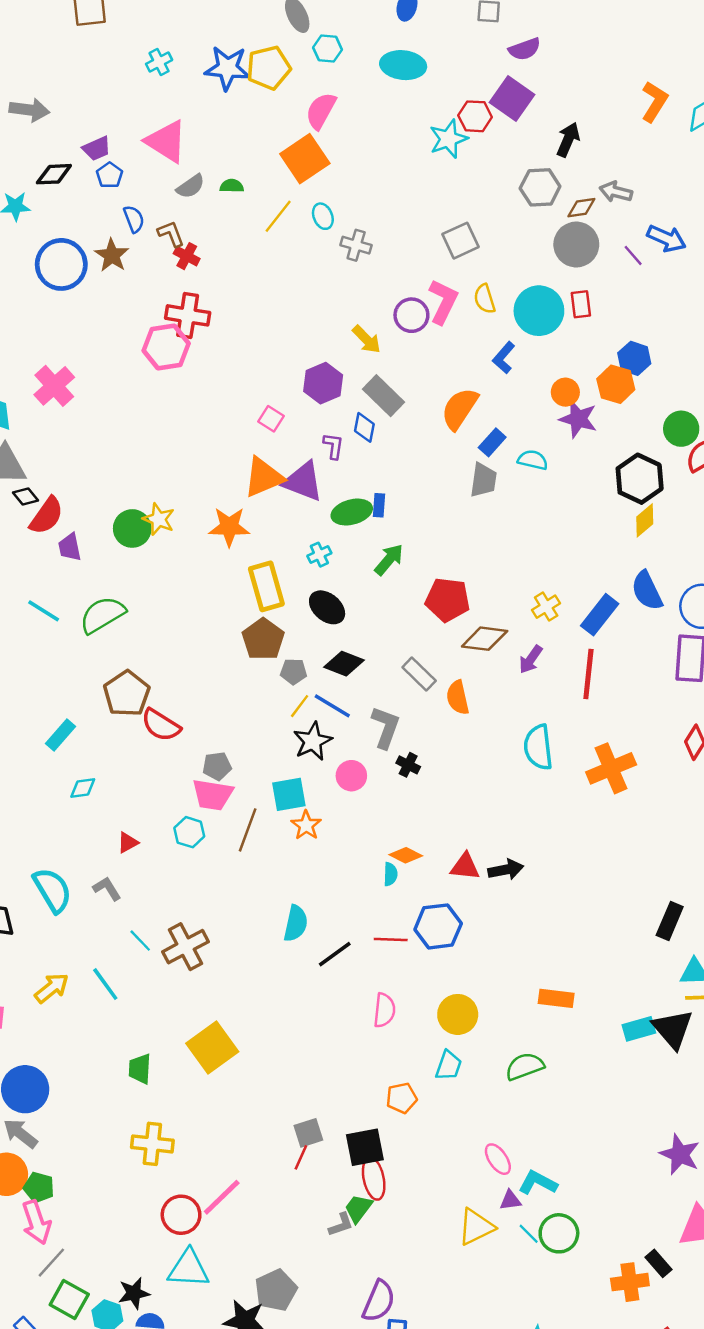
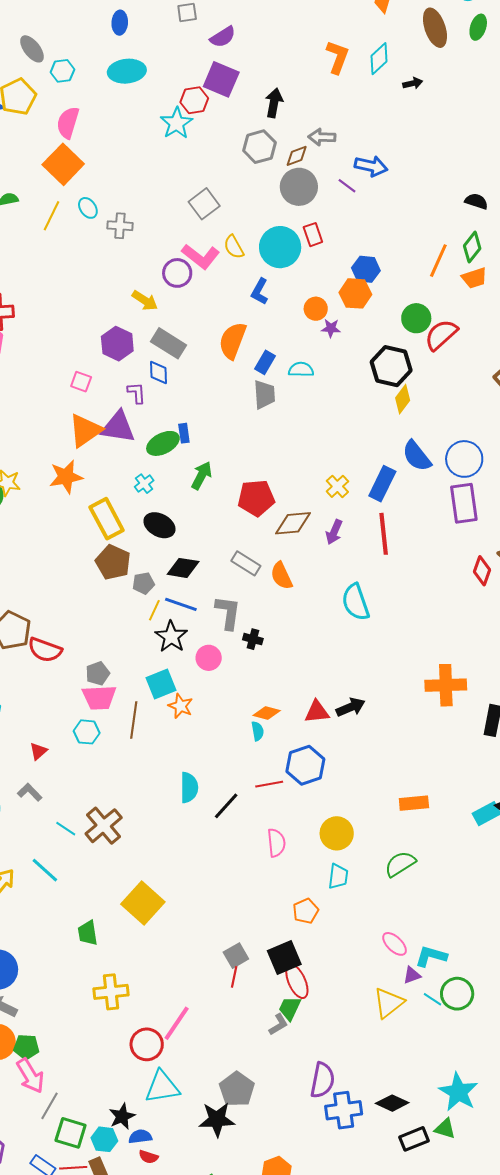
pink L-shape: (443, 302) -> (201, 256), turned 114
purple star: (578, 419) -> (331, 328), size x0.6
orange cross: (611, 768) -> (446, 685), moved, turned 33

